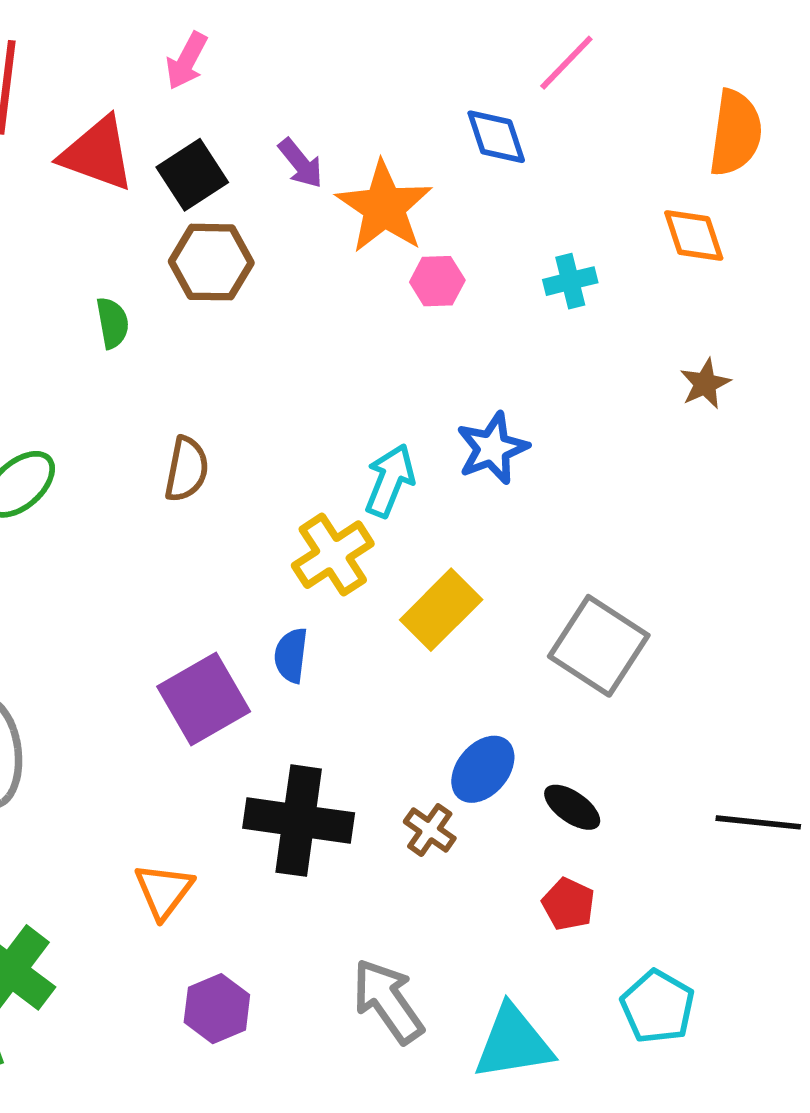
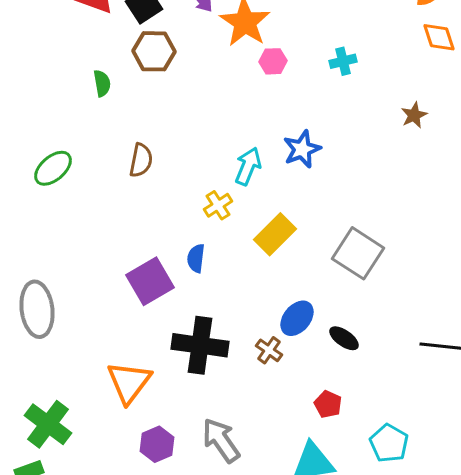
orange diamond: (694, 236) -> (439, 37), moved
yellow cross: (333, 555) -> (218, 205), size x0.7
orange triangle: (164, 891) -> (129, 382), size x1.4
red pentagon: (568, 904) -> (328, 404), moved
gray arrow: (388, 1001) -> (221, 440), moved

